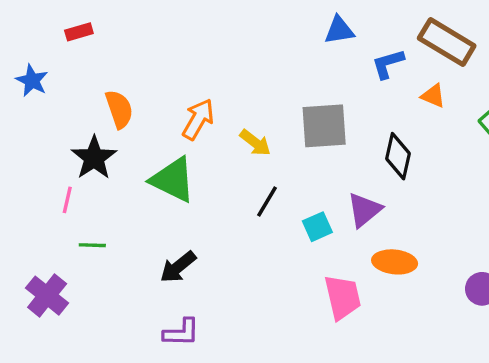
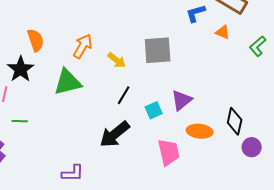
black diamond: (398, 156) -> (235, 121), moved
green triangle: (173, 180) -> (68, 82), turned -40
black arrow: (178, 267) -> (115, 134), moved, size x1.4

